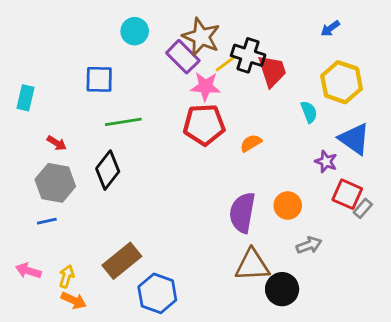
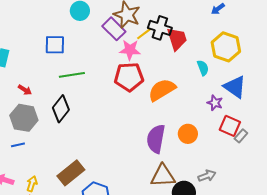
orange semicircle: (251, 143) -> (162, 90), size x1.8
gray arrow: (309, 245) -> (207, 176), moved

